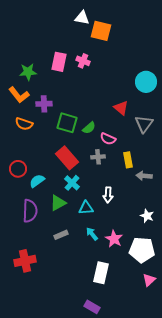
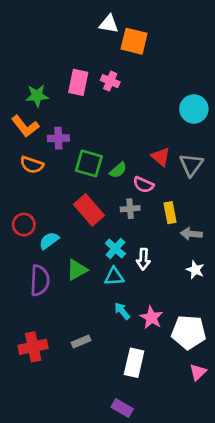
red triangle: (121, 108) -> (161, 157), moved
cyan cross: (72, 183) -> (115, 249), moved
white star: (147, 216) -> (195, 270), moved
gray rectangle: (61, 235) -> (81, 342), moved

